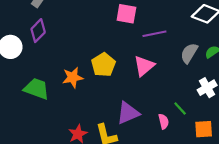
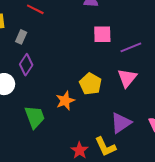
green trapezoid: (37, 89) -> (35, 117), turned 60

